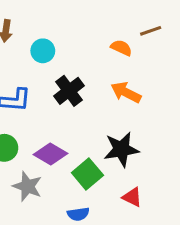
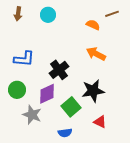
cyan circle: (43, 51) -> (48, 15), moved
black cross: (69, 91) -> (59, 70), moved
purple diamond: (50, 154) -> (47, 94), turned -55

